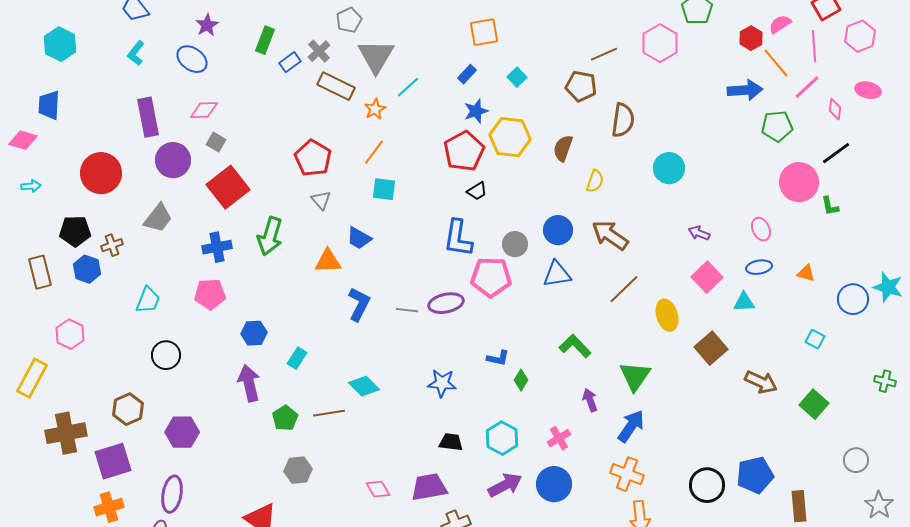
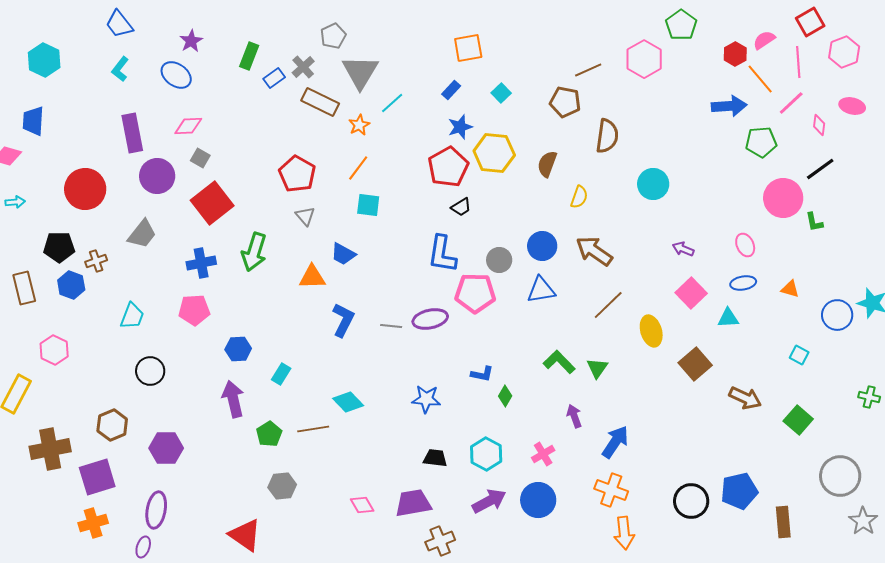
green triangle: (635, 376) -> (597, 368), moved, size x0.7
gray circle: (856, 460) -> (840, 476), size x1.6

